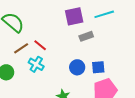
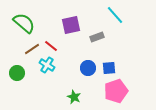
cyan line: (104, 14) -> (115, 15), turned 66
purple square: (74, 16) -> (71, 25), moved

